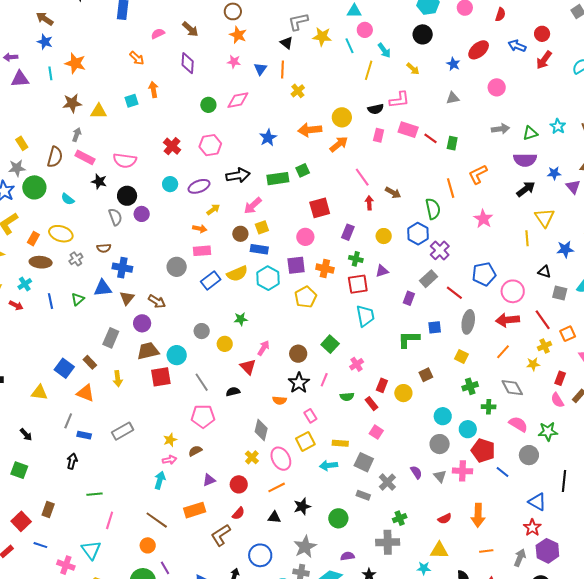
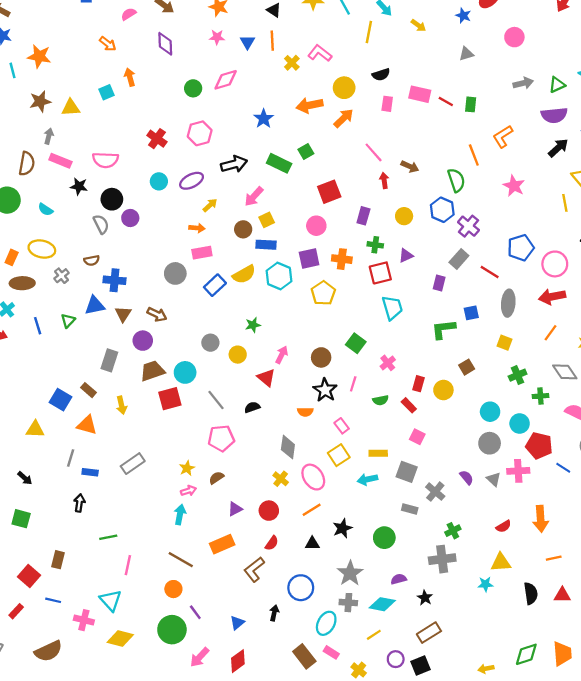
pink L-shape: (399, 100) -> (320, 53), moved, turned -130
green rectangle: (278, 179) -> (279, 163), turned 40

